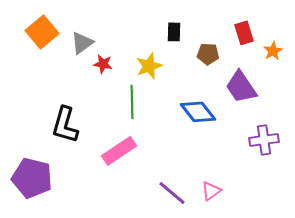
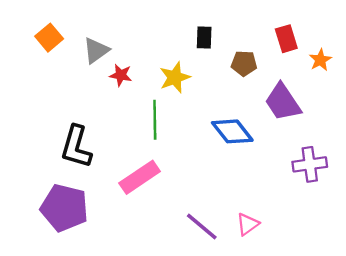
orange square: (42, 32) -> (49, 38), size x0.7
purple pentagon: (32, 178) -> (64, 208), moved

